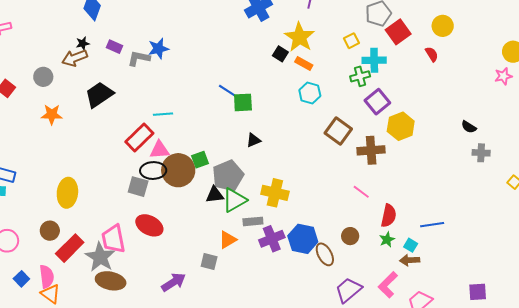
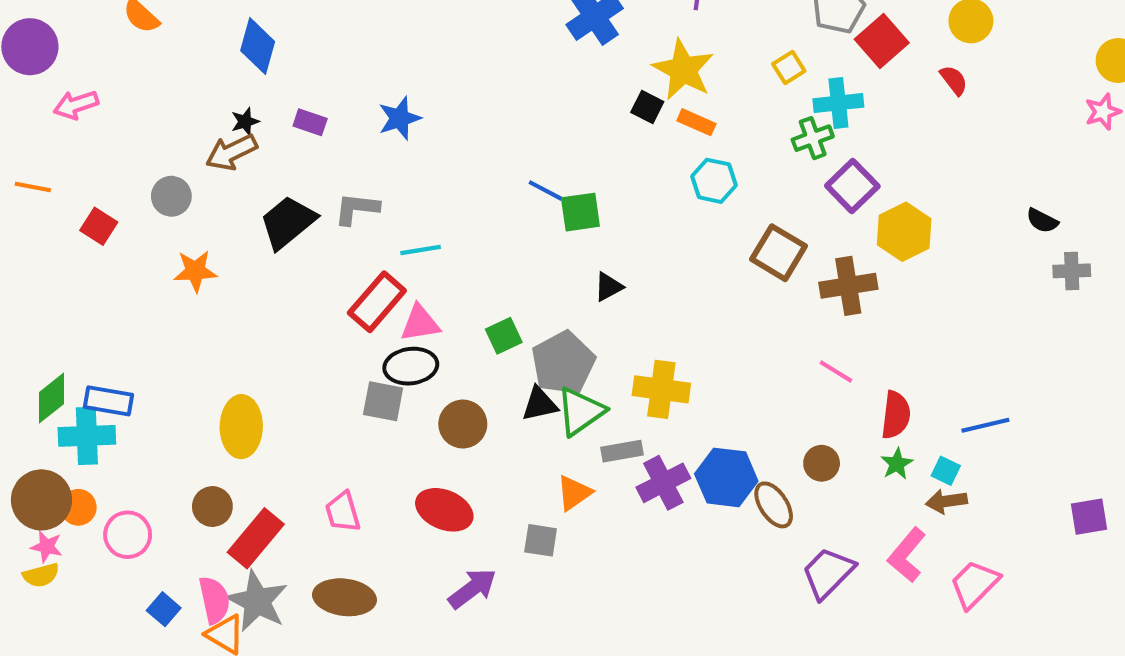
gray L-shape: (139, 58) -> (357, 209), moved
brown circle: (178, 170) -> (463, 424), moved, size x0.7
red ellipse: (149, 225) -> (444, 510), moved
pink trapezoid: (113, 239) -> (343, 512), size x0.7
gray star: (100, 257) -> (257, 601), moved
purple square: (478, 292) -> (1089, 517), moved

